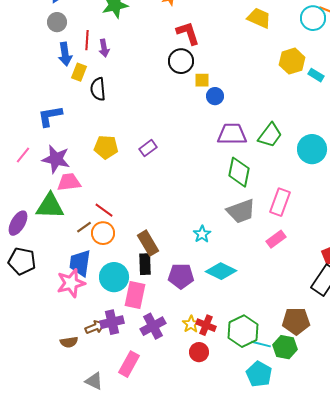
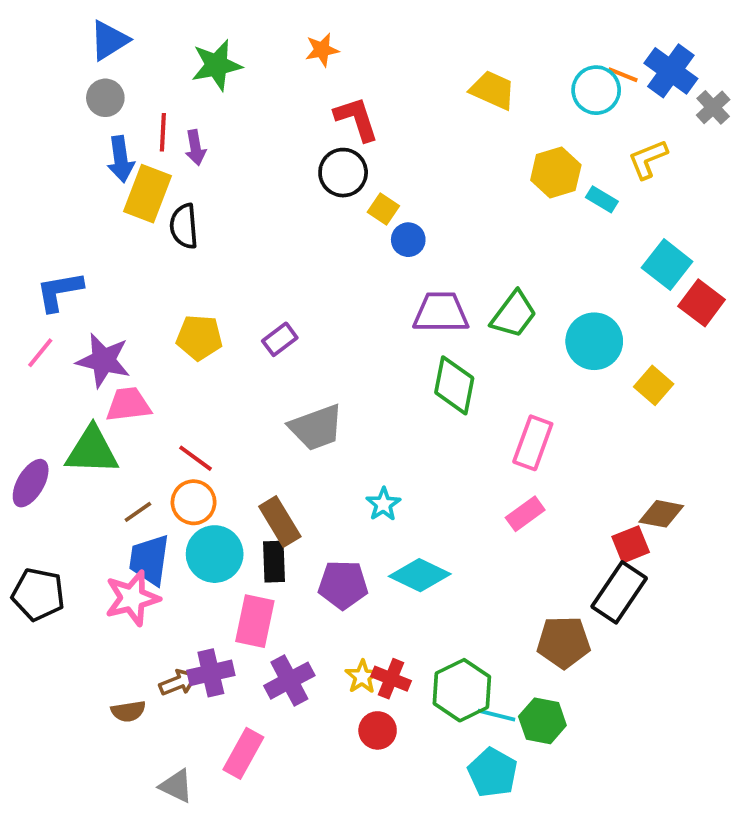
yellow rectangle: (79, 72) -> (148, 194), size x1.6
yellow square: (202, 80) -> (383, 209), turned 35
blue L-shape: (50, 116) -> (59, 291), moved
gray trapezoid: (241, 211) -> (316, 428), moved
brown line: (84, 227) -> (138, 512), moved
black pentagon: (22, 261) -> (38, 594), moved
cyan circle: (114, 277) -> (215, 554), moved
brown pentagon: (296, 321) -> (564, 642), moved

